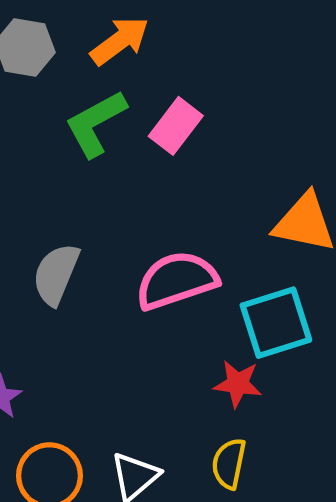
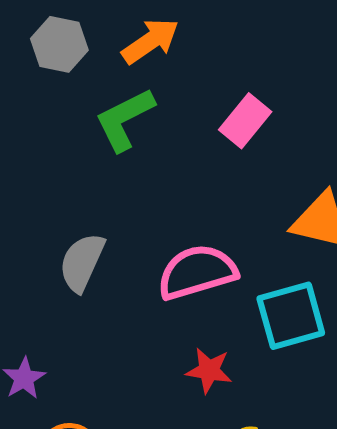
pink rectangle: (176, 126) -> (245, 121), moved
red star: (238, 384) -> (209, 370), moved

